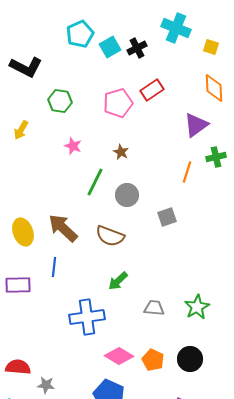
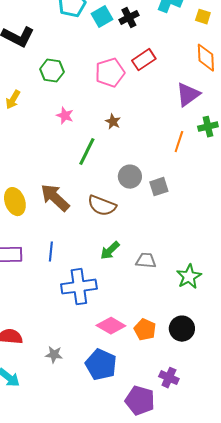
gray circle: (127, 195) -> (130, 177), moved
blue line: (54, 267) -> (51, 252), moved
gray trapezoid: (154, 308) -> (146, 261), moved
gray star: (46, 385) -> (54, 355), moved

